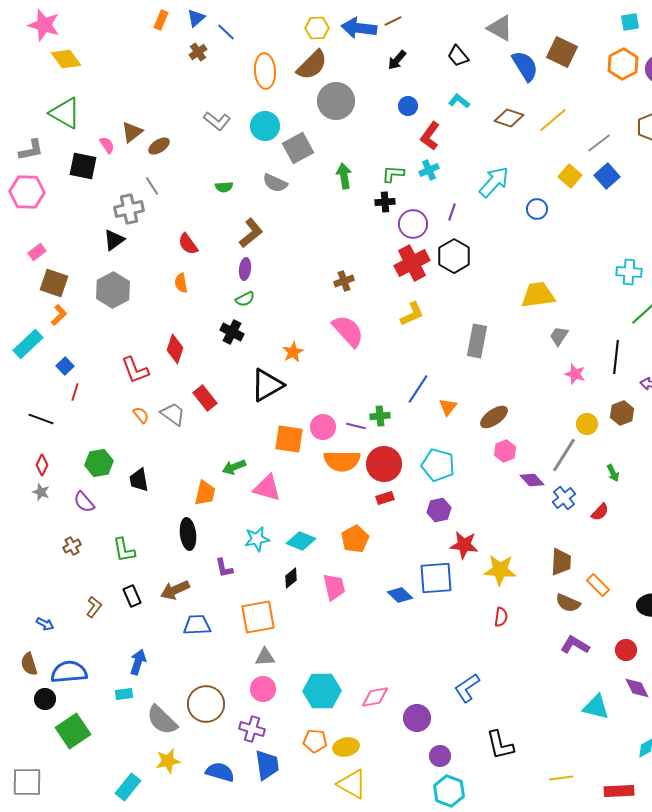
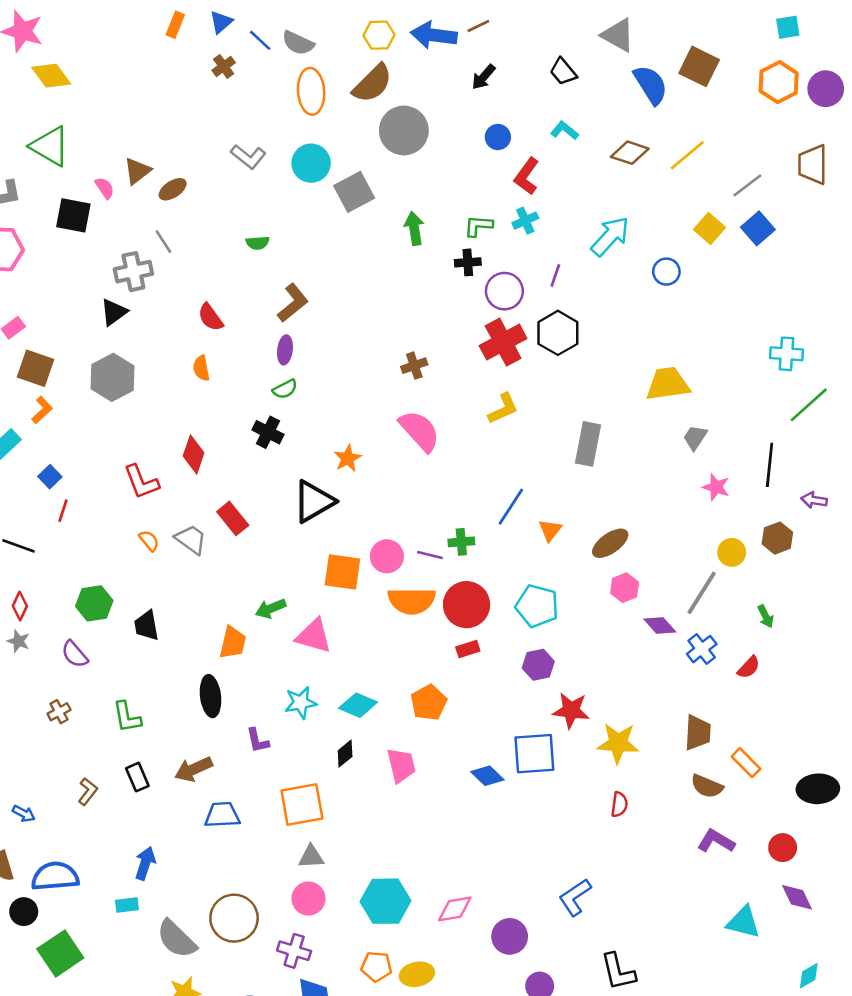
gray semicircle: (275, 183) -> (298, 43), moved

